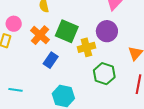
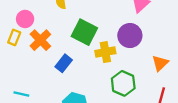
orange cross: (40, 35) -> (40, 40), moved

